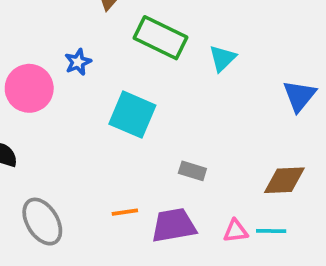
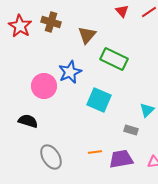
cyan triangle: (222, 58) -> (147, 110), moved
blue star: (78, 62) -> (70, 72), size x1.6

